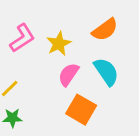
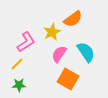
orange semicircle: (105, 30) -> (73, 19), moved
pink L-shape: (22, 38) -> (26, 42), moved

